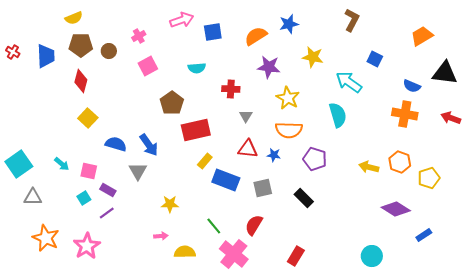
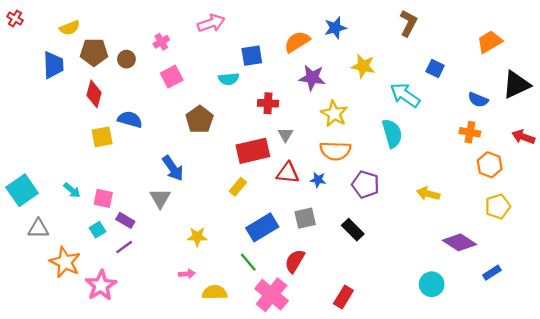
yellow semicircle: (74, 18) -> (70, 28), moved
blue square: (213, 32) -> (252, 56), moved
red cross: (13, 52) -> (15, 19), moved
black triangle: (445, 73) -> (516, 85), turned -32
orange cross: (405, 114) -> (470, 132), size x0.7
yellow square: (88, 118) -> (102, 137), turned 36
red rectangle: (196, 130) -> (253, 151), moved
blue semicircle: (116, 144) -> (130, 119), moved
orange hexagon: (400, 162) -> (490, 165), moved
blue rectangle: (226, 180) -> (262, 227), moved, turned -52
orange star: (46, 238) -> (65, 262), moved
cyan circle: (372, 256) -> (432, 284), moved

